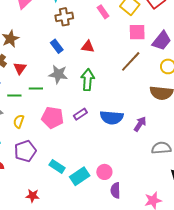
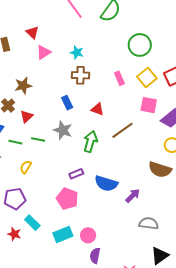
brown line: (131, 61) -> (123, 130), moved
pink pentagon: (53, 118) -> (67, 199), moved
yellow semicircle: (19, 121) -> (26, 167), moved
cyan rectangle: (57, 166) -> (32, 223), moved
red star: (33, 196) -> (14, 234), moved

